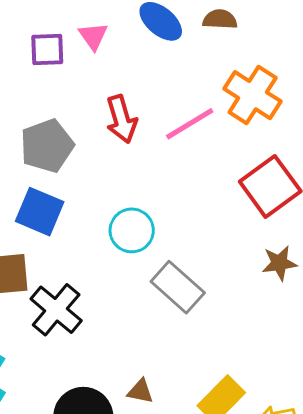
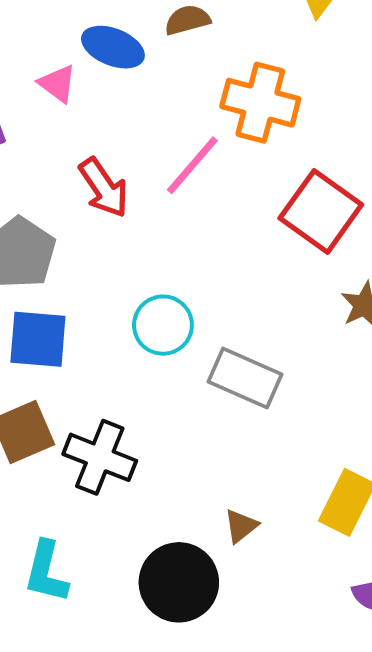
pink triangle: (93, 36) -> (57, 84), moved
brown triangle: (140, 391) -> (241, 526), turned -32

